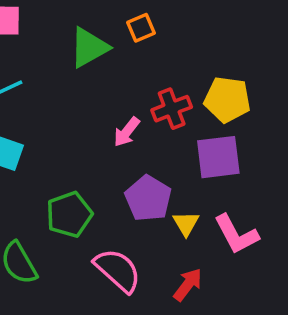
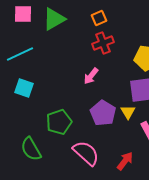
green triangle: (89, 47) -> (54, 19), moved
red cross: (172, 109) -> (103, 43), moved
yellow triangle: (186, 224) -> (128, 112), moved

